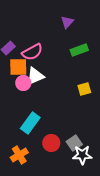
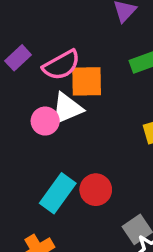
orange square: (18, 67) -> (87, 81), moved
red circle: (51, 143) -> (96, 190), moved

